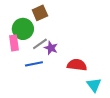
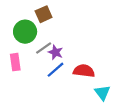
pink rectangle: (14, 43) -> (15, 62), moved
blue line: (34, 64) -> (56, 70), moved, turned -30

